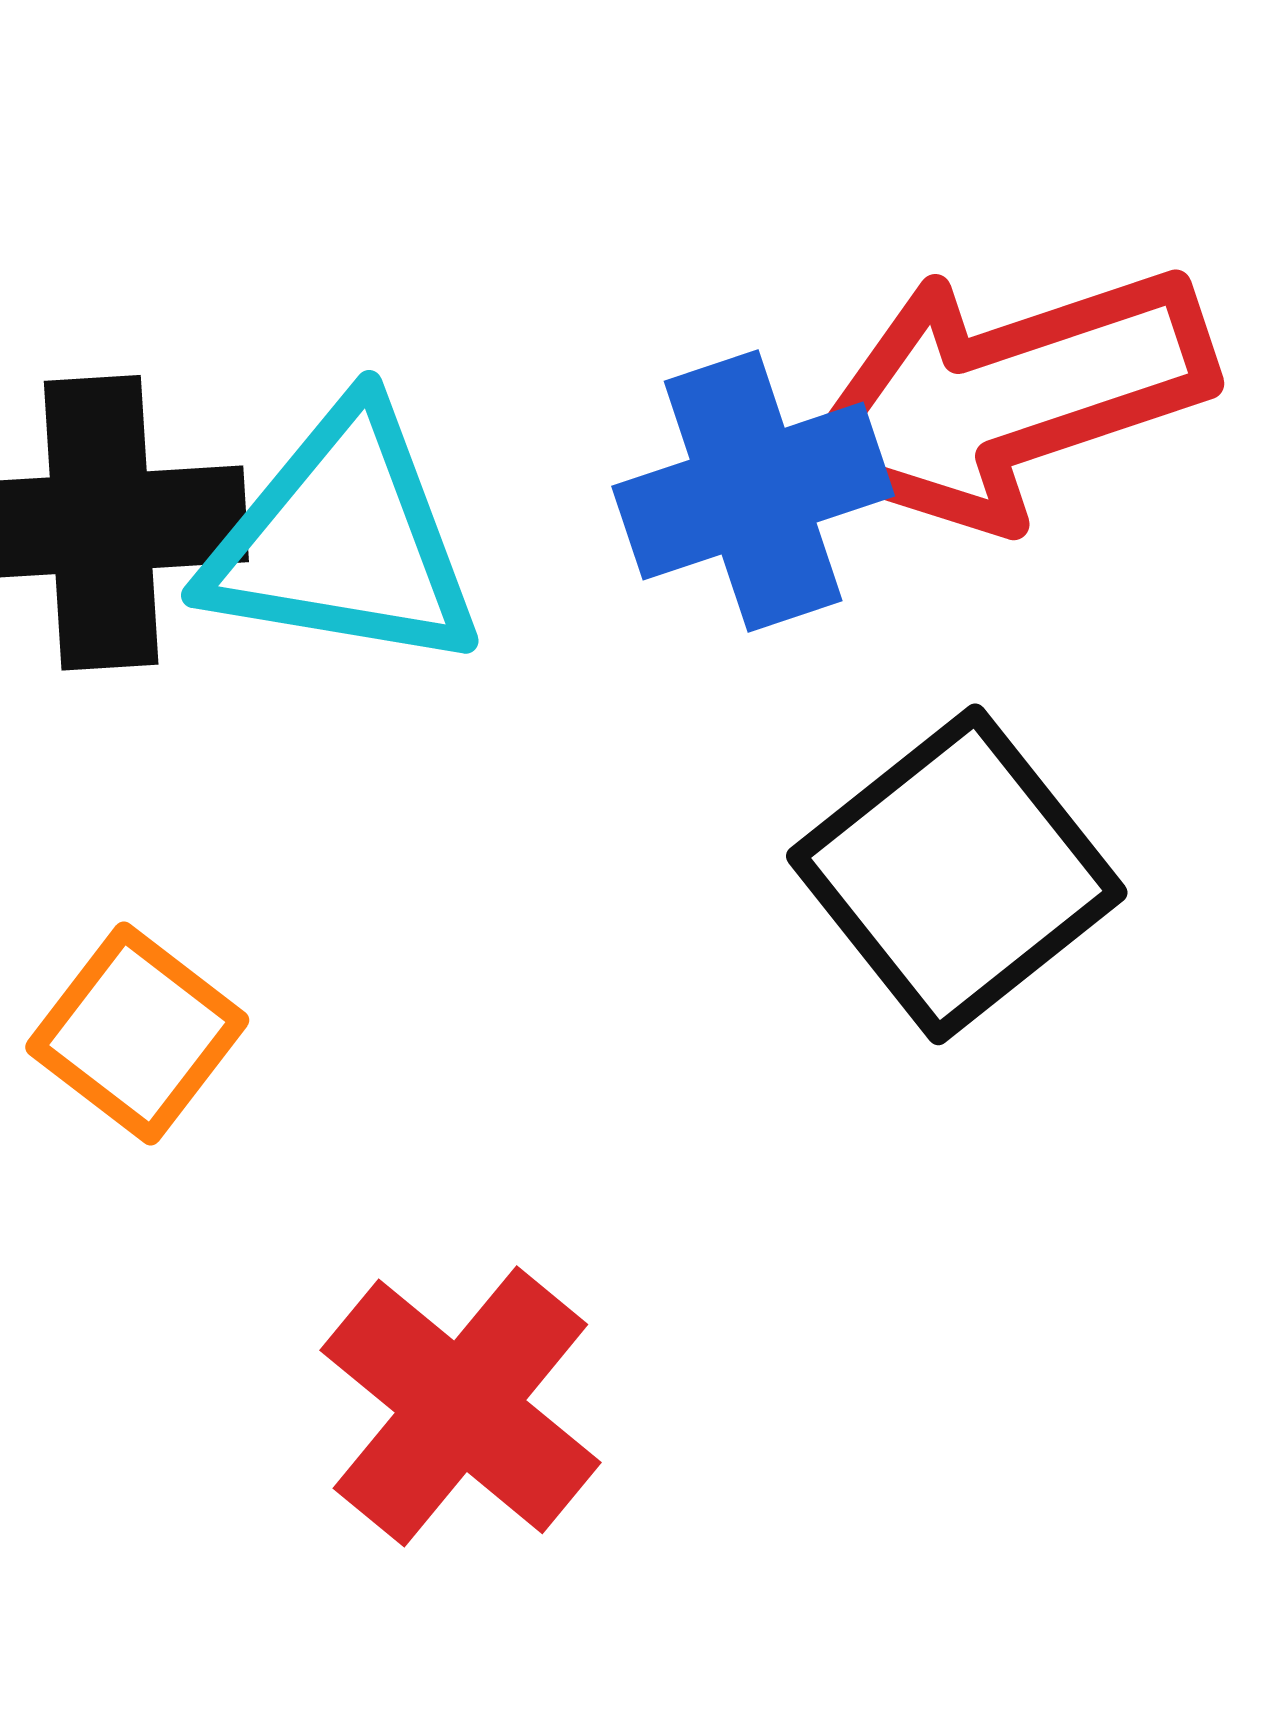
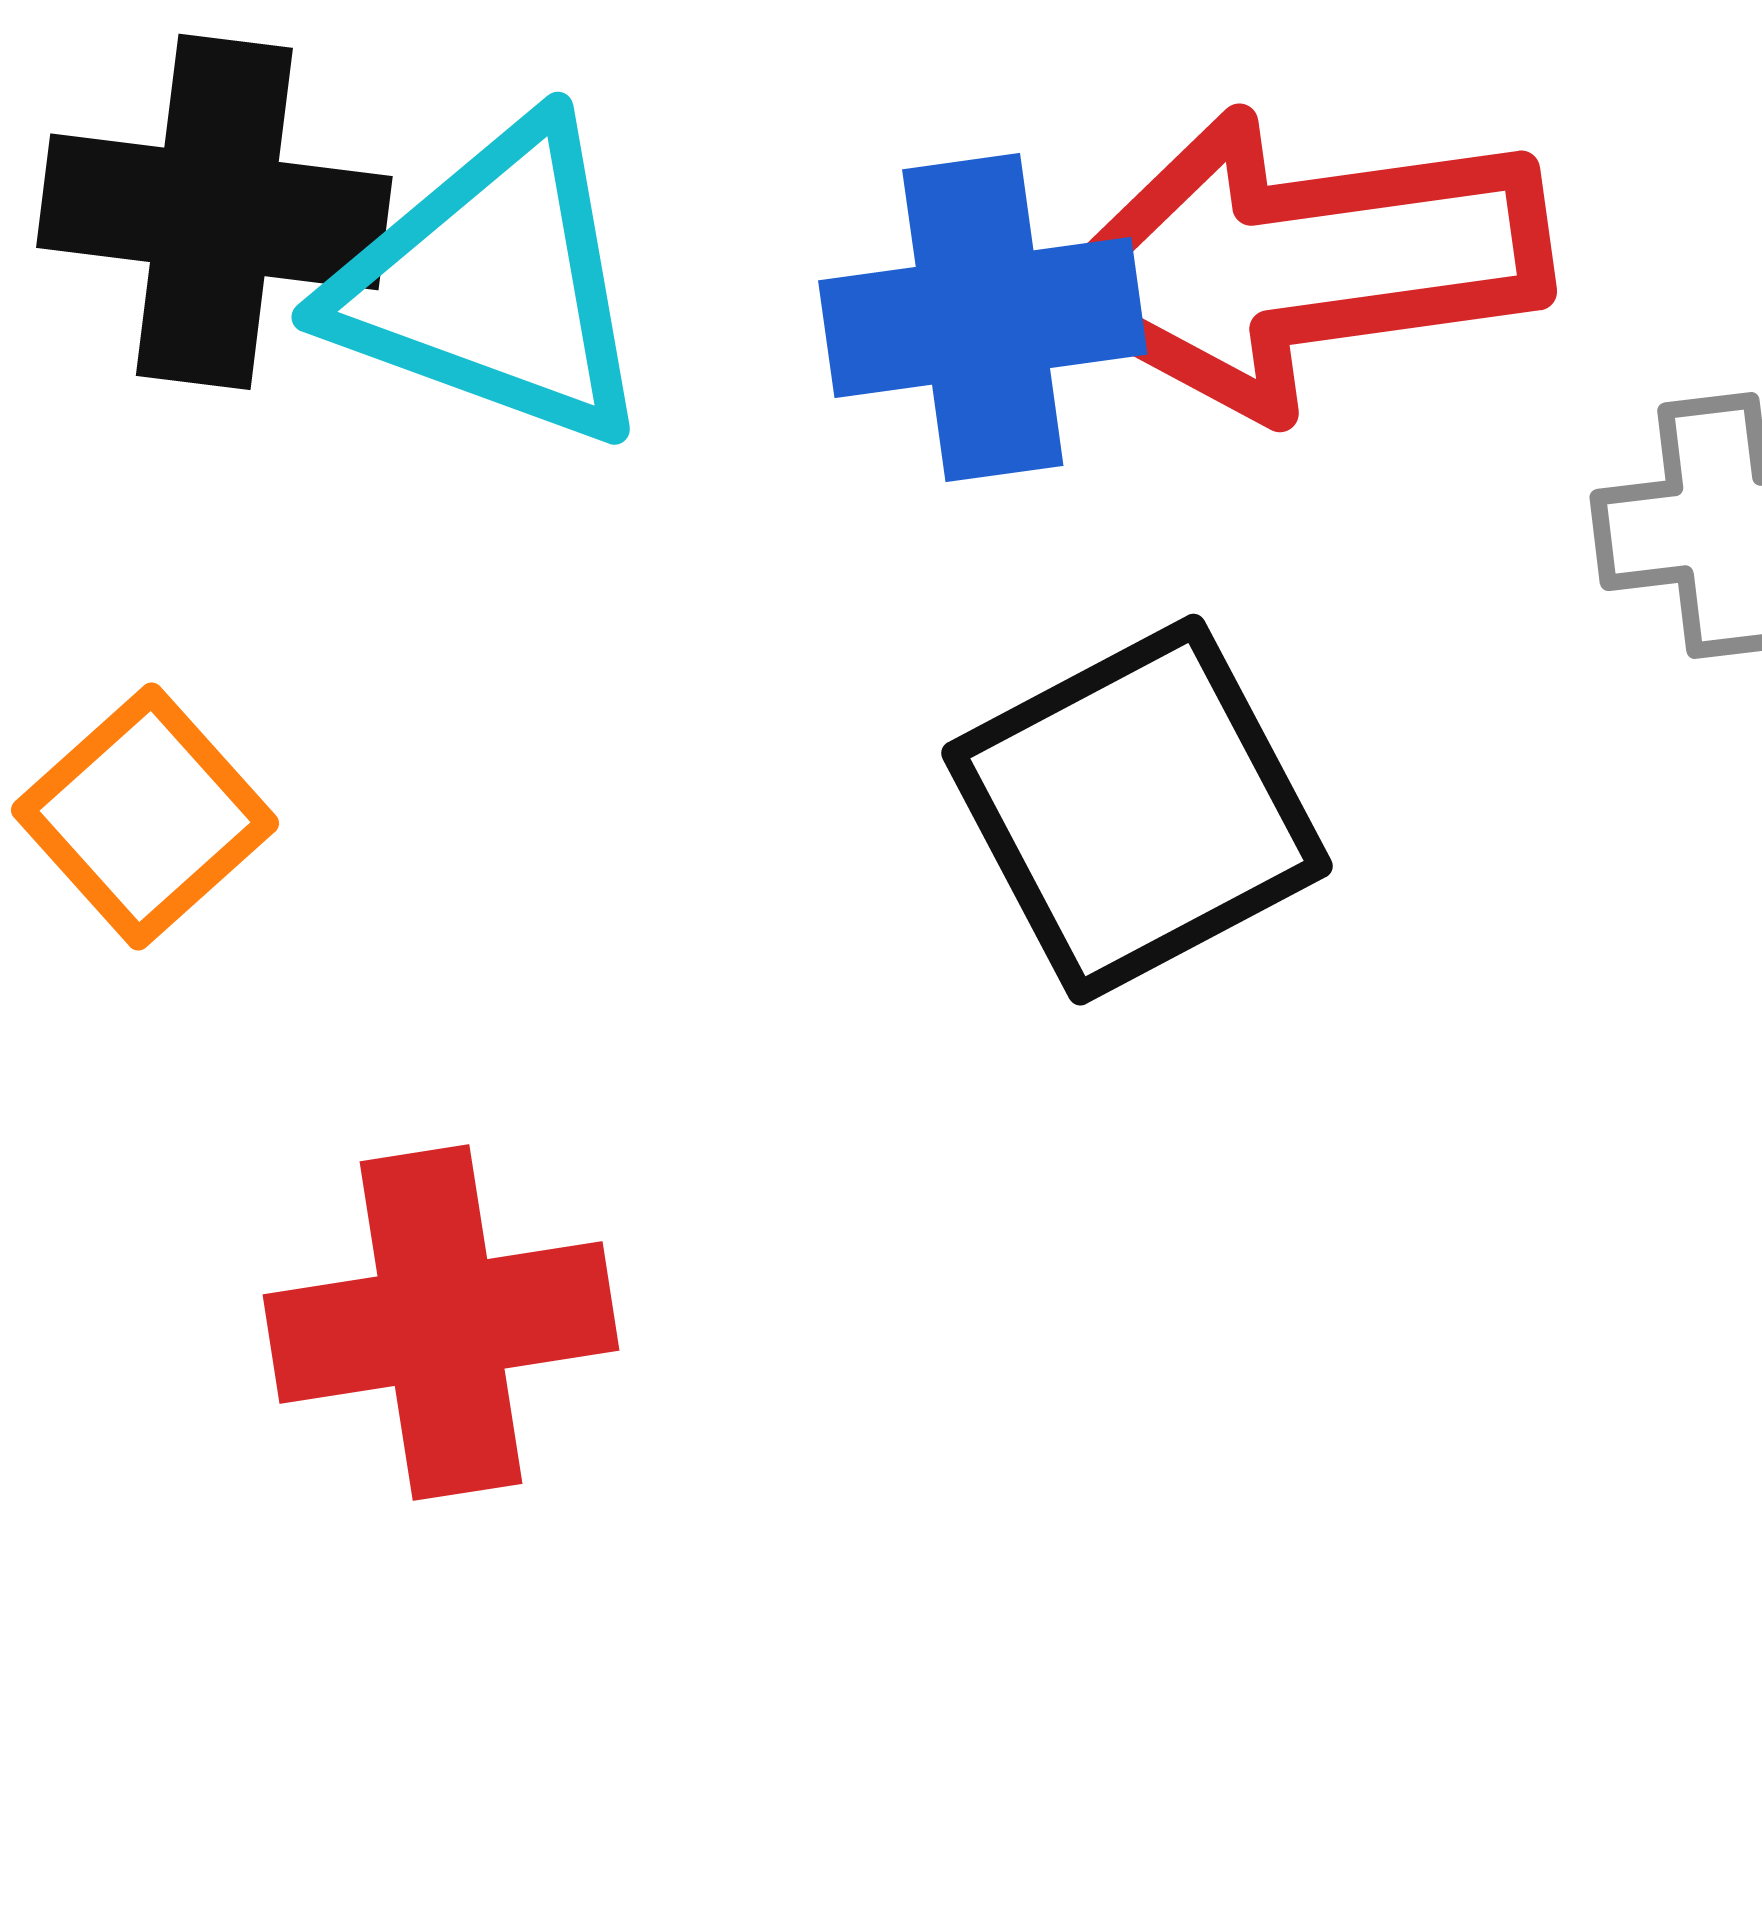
red cross: (460, 1406) -> (441, 1323), turned 31

